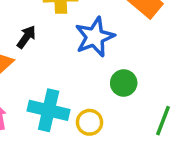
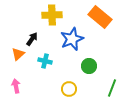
cyan cross: (49, 110) -> (45, 61), moved, size x0.6

